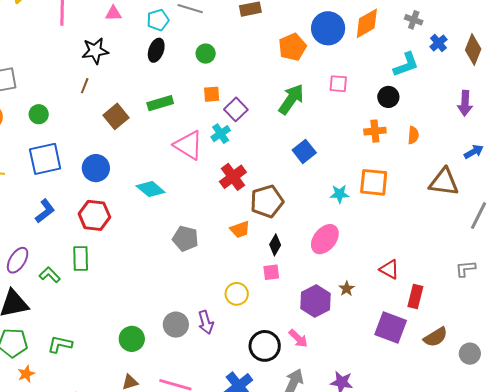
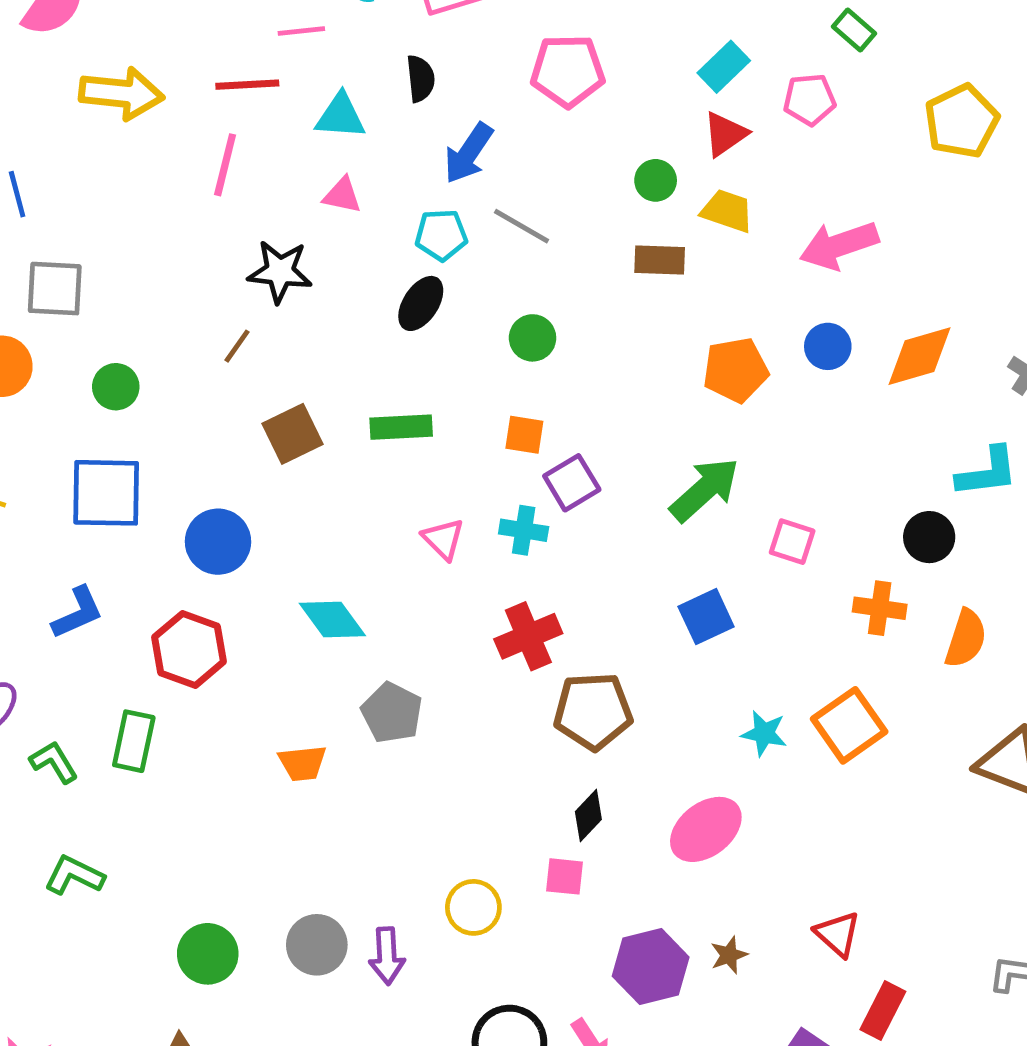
blue circle: (328, 28) -> (828, 346), size x0.6
pink square: (338, 84) -> (792, 542), moved
cyan cross: (221, 134) -> (524, 530), turned 30
orange semicircle: (413, 135) -> (966, 639), size x1.4
pink triangle: (188, 145) -> (443, 539), size x0.6
orange square: (374, 182) -> (849, 725), turned 36
orange trapezoid: (240, 229) -> (303, 763), moved
gray pentagon: (185, 239) -> (392, 713), moved
green L-shape: (60, 344) -> (74, 875), moved

